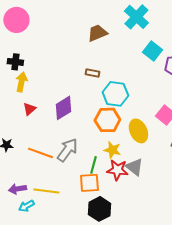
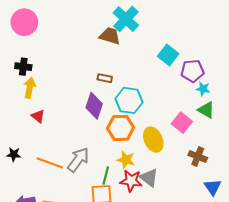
cyan cross: (136, 17) -> (126, 19), moved
brown trapezoid: (97, 33) -> (110, 36), turned 40
purple diamond: (63, 108) -> (94, 106), moved, turned -40
red triangle: (29, 109) -> (38, 116), turned -40

